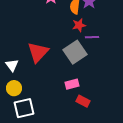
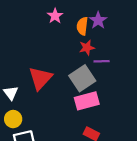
pink rectangle: (72, 84) -> (87, 101), moved, size x1.5

